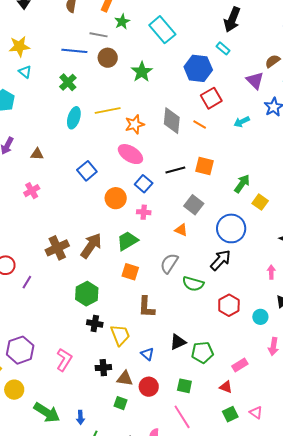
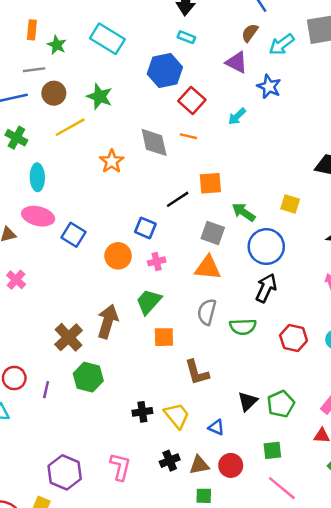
yellow line: (108, 110) -> (70, 127), moved
pink ellipse: (130, 154) -> (38, 216), moved
green arrow: (242, 184) -> (244, 212), moved, turned -72
orange triangle: (181, 230) -> (208, 268), size x1.6
green hexagon: (87, 294) -> (88, 377), moved

